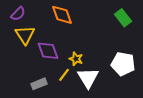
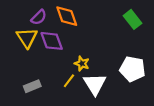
purple semicircle: (18, 14) -> (39, 17), moved
purple diamond: (48, 51) -> (52, 41), moved
gray rectangle: (39, 84) -> (32, 86), moved

